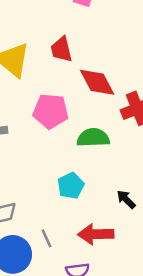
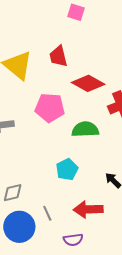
red diamond: (97, 82) -> (88, 83), turned -32

